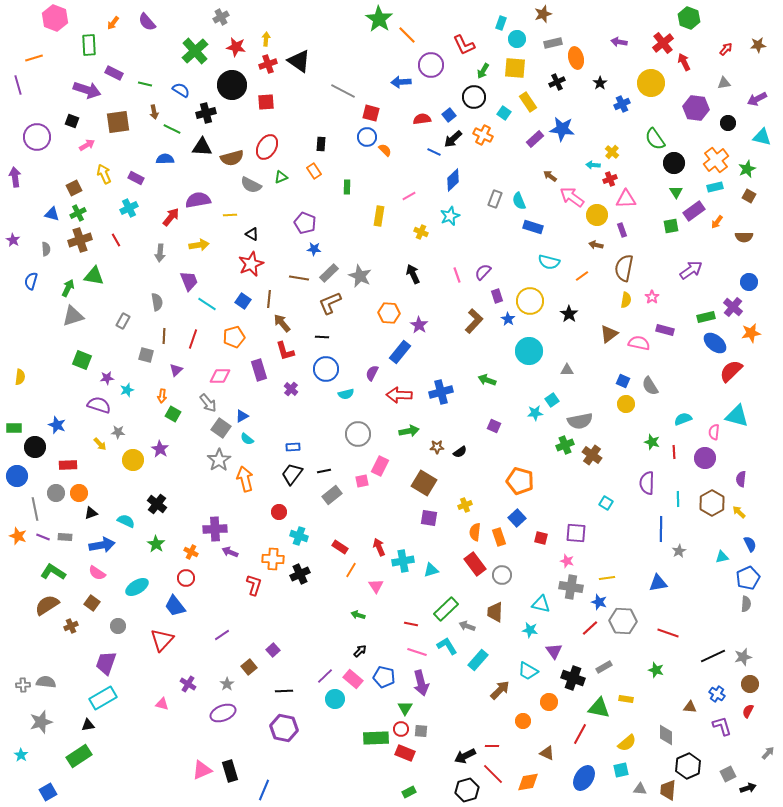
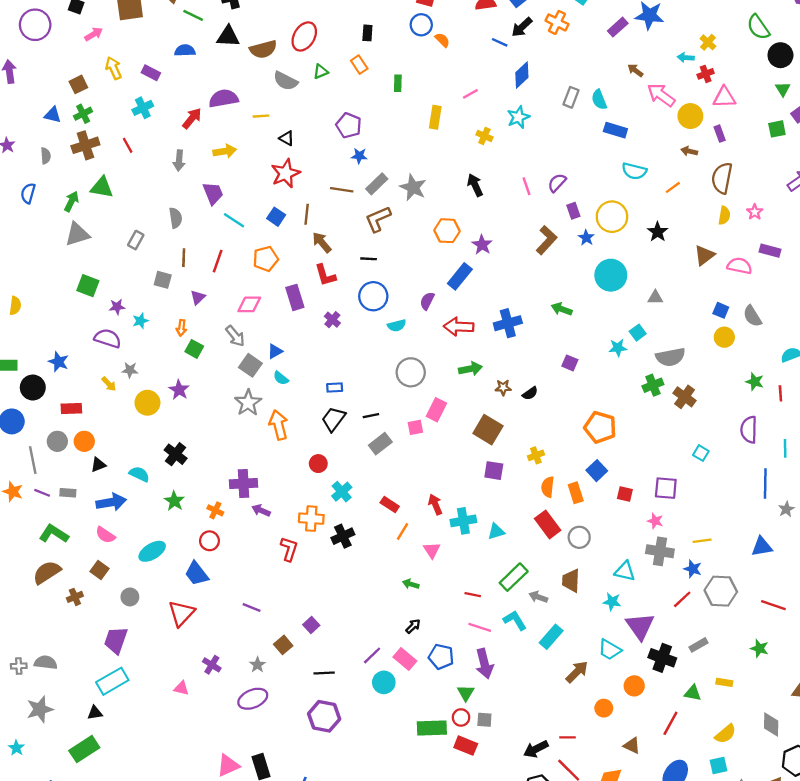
cyan cross: (299, 536) -> (342, 492), turned 30
purple line: (222, 635) -> (252, 607), turned 56
purple triangle: (554, 651) -> (640, 626), size x1.5
green triangle: (599, 708) -> (693, 693), size x0.7

